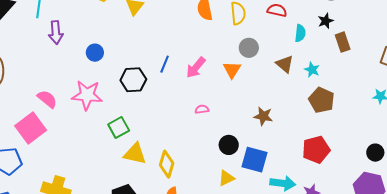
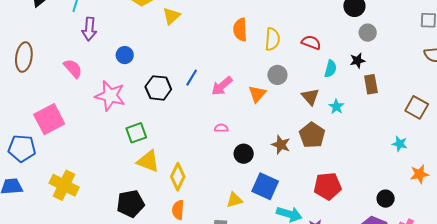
pink semicircle: (47, 99) -> (73, 68), moved
brown pentagon: (322, 100) -> (312, 135), moved
black circle: (229, 145) -> (244, 154), moved

